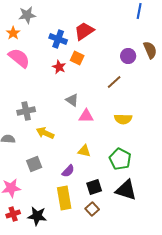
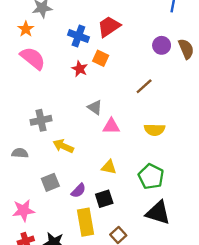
purple circle: (128, 56) -> (162, 45), moved
purple semicircle: (68, 171) -> (78, 191), moved
black square: (94, 187) -> (104, 199), moved

